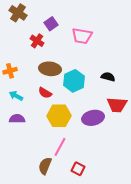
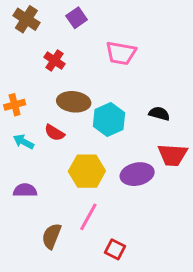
purple square: (51, 24) -> (77, 18), moved
red semicircle: (45, 93) -> (54, 133), moved
purple semicircle: (17, 119) -> (25, 190), moved
brown semicircle: (45, 166) -> (52, 236), moved

